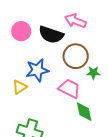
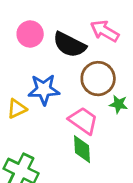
green diamond: (84, 112) -> (82, 149), moved

